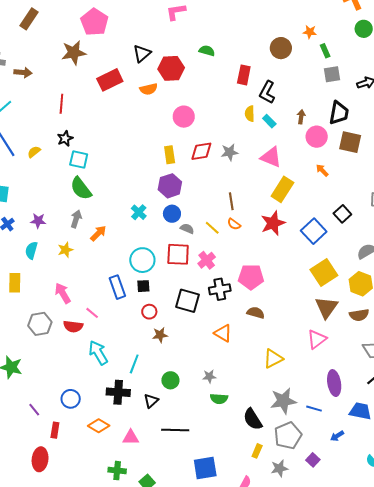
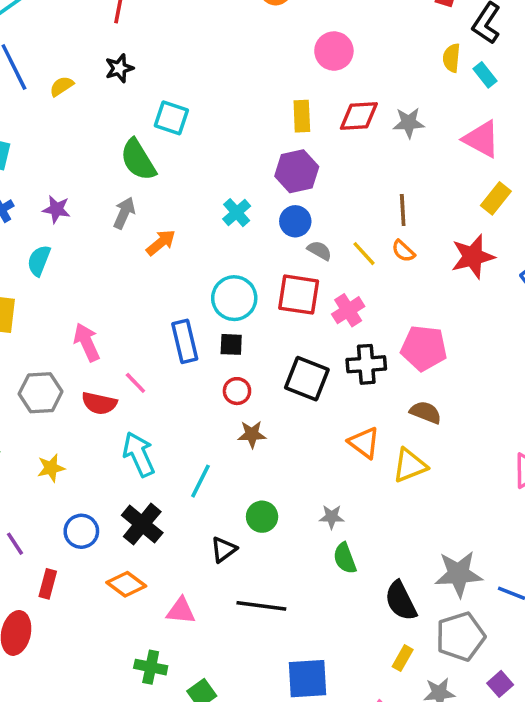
cyan square: (79, 160) -> (171, 118), moved
yellow rectangle: (282, 189) -> (496, 198), size x0.7
yellow star: (65, 250) -> (51, 468), moved
yellow triangle: (273, 359) -> (410, 465), moved
black cross: (118, 392) -> (142, 524), moved, turned 30
green semicircle: (219, 399) -> (345, 558), turned 60

